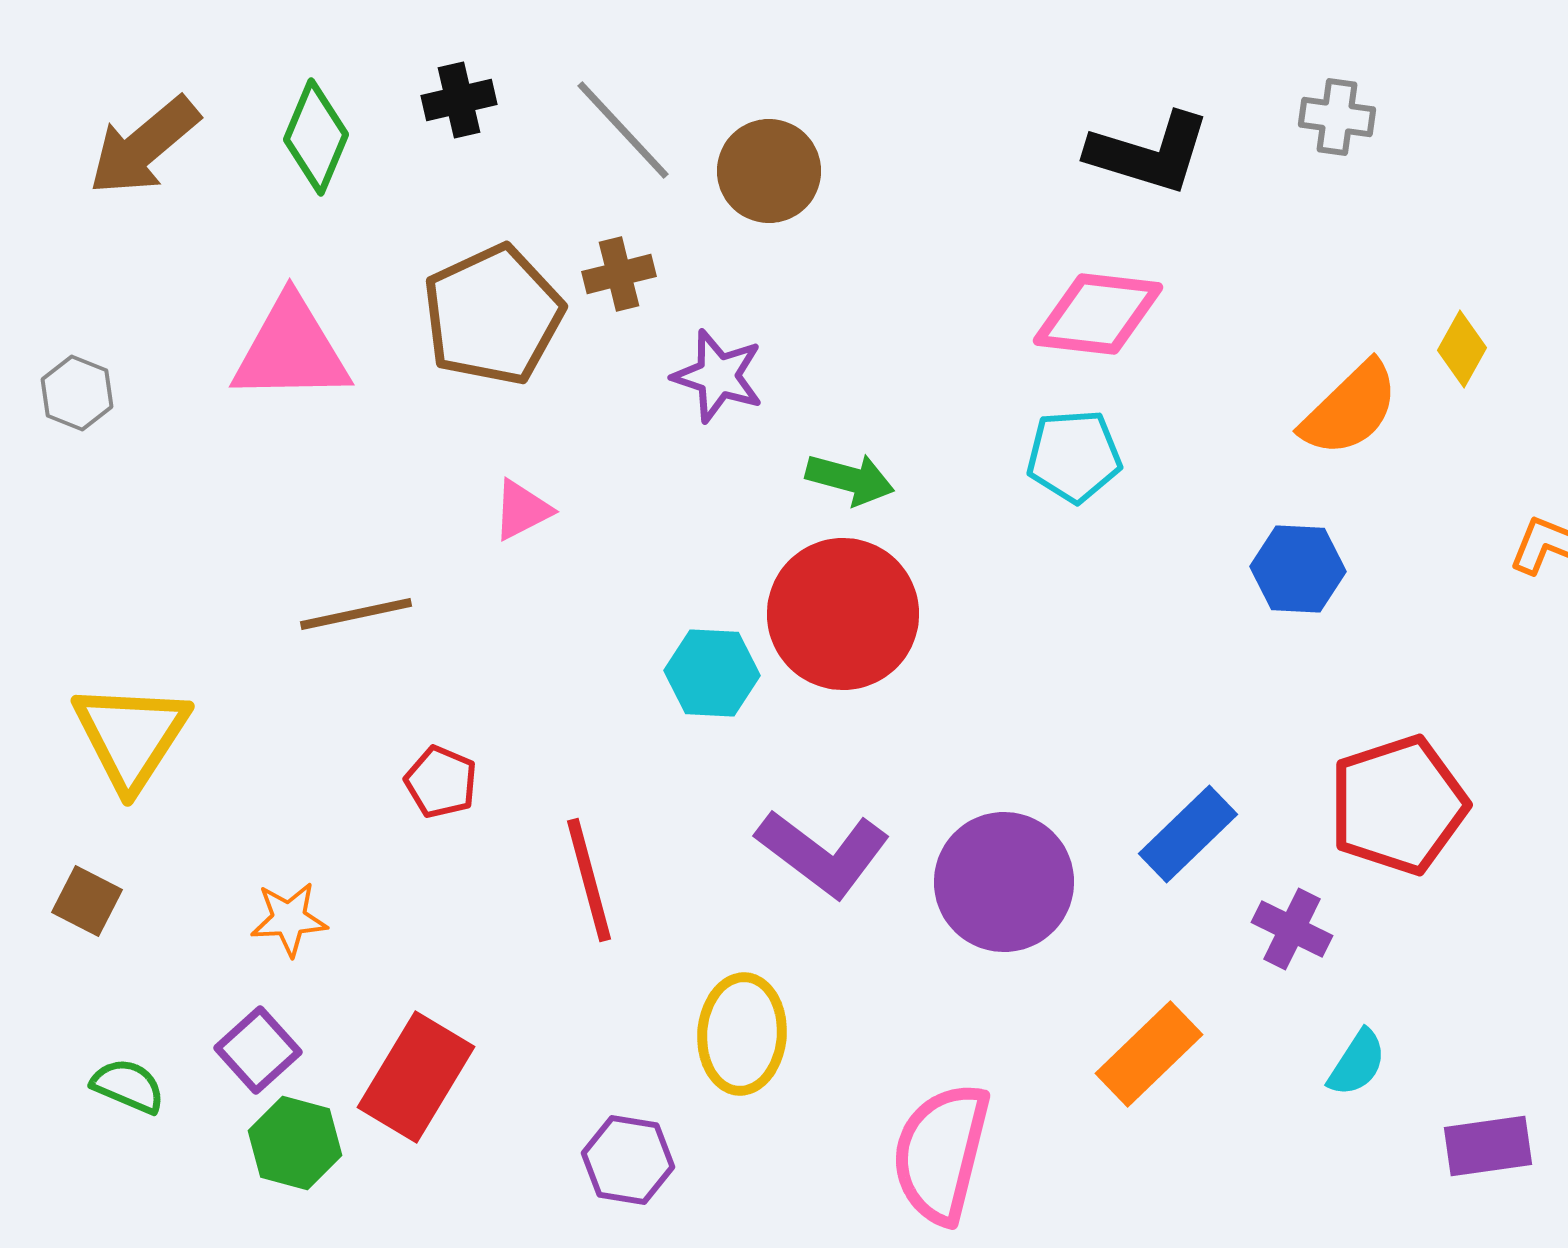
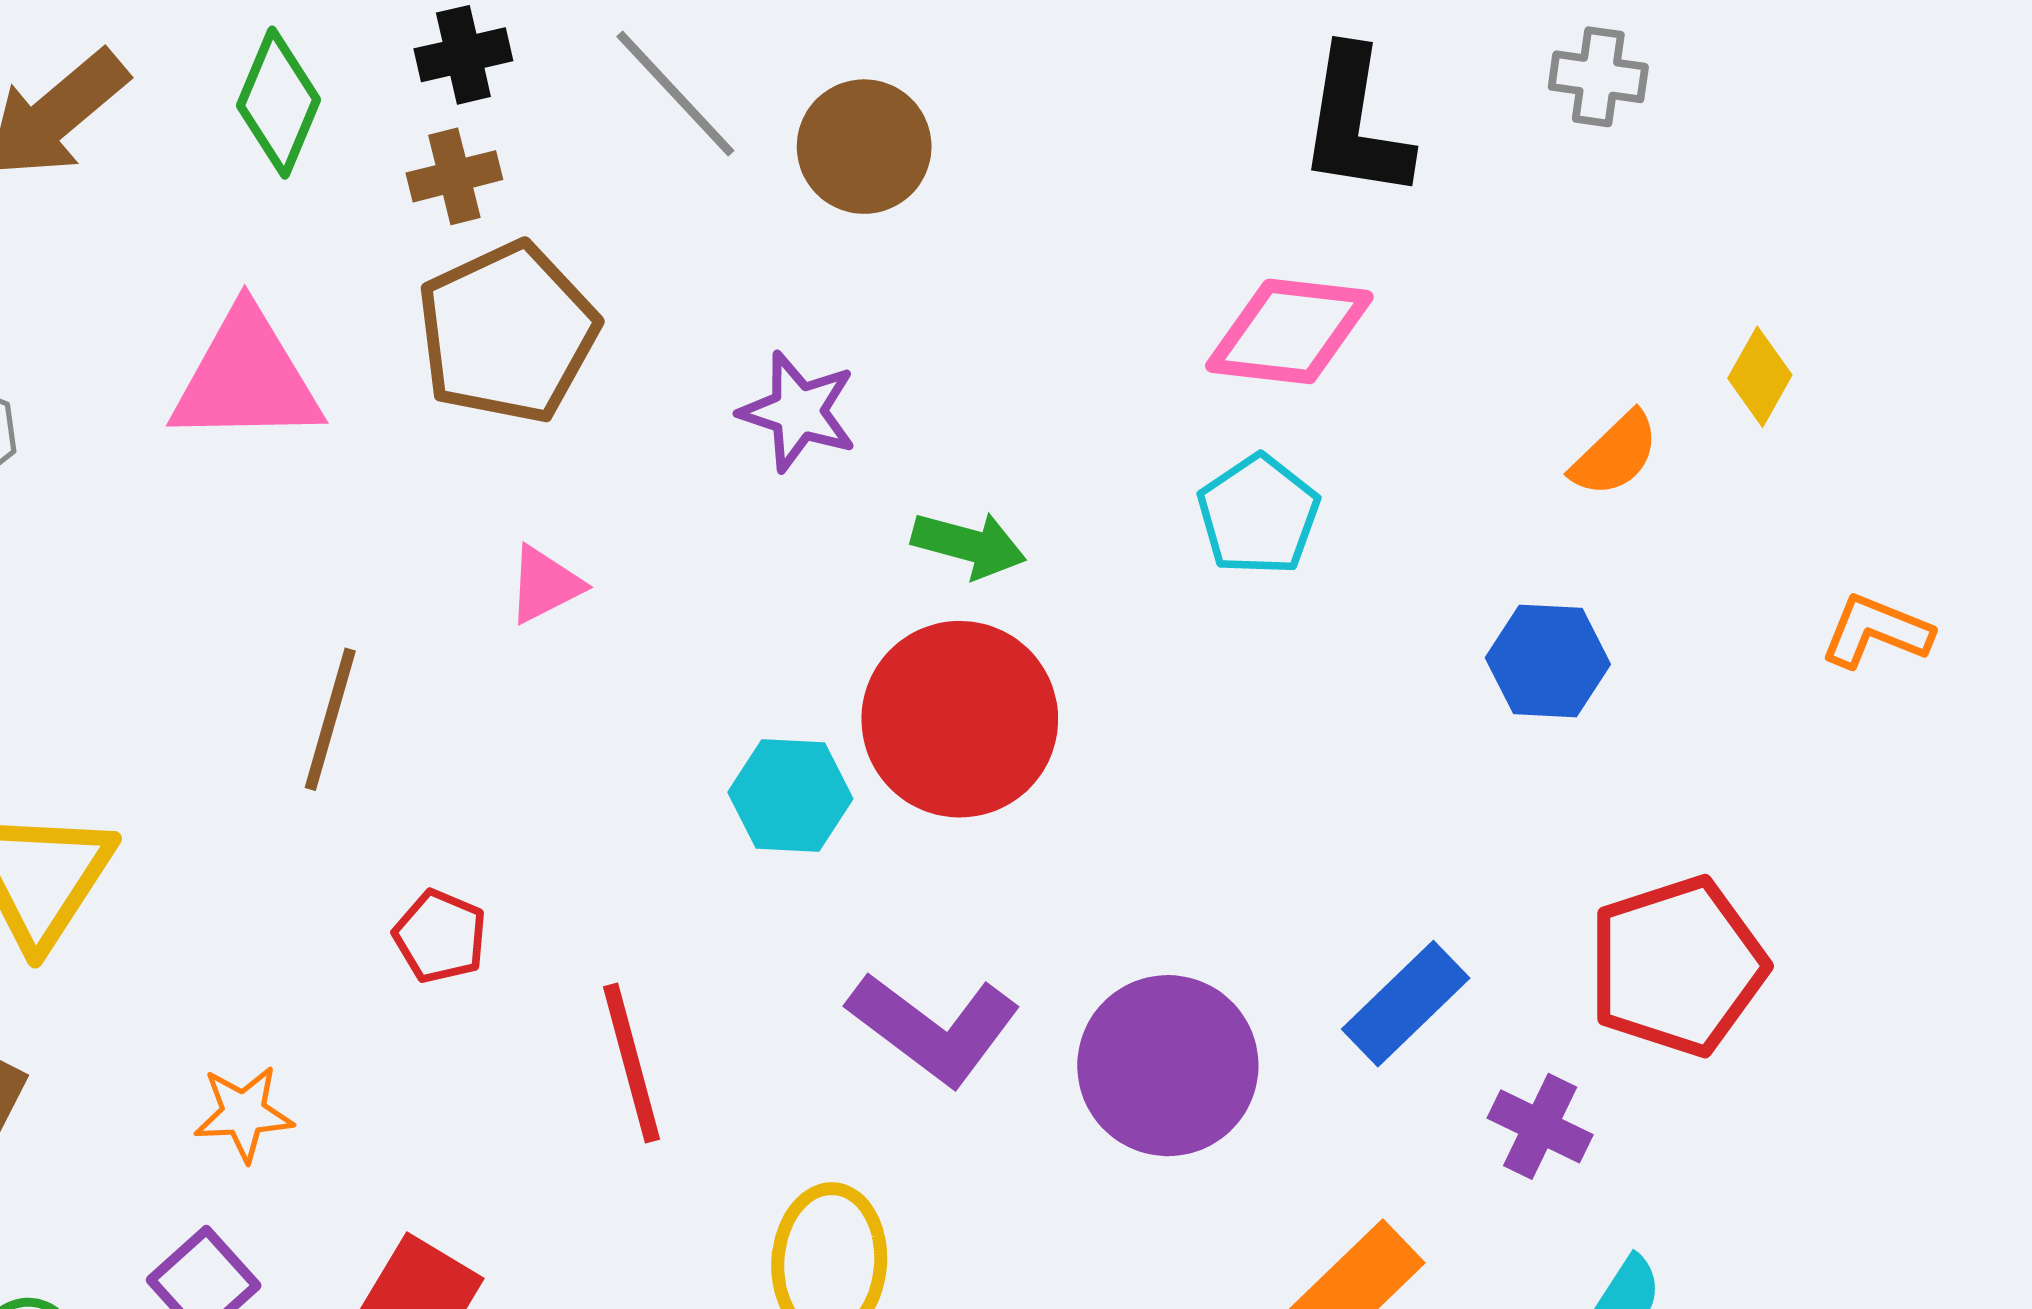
black L-shape: (1149, 153) -> (1355, 123), turned 82
brown cross: (619, 274) -> (454, 176), moved
orange semicircle: (1350, 409) -> (1615, 454), size x0.7
cyan pentagon: (1074, 456) -> (1258, 515), turned -30
brown line: (356, 614) -> (330, 719), turned -62

